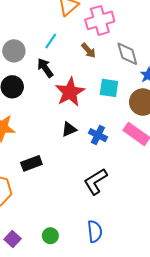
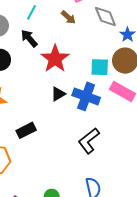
cyan square: (109, 88) -> (100, 67), moved
blue cross: (98, 135) -> (86, 96), size x1.5

